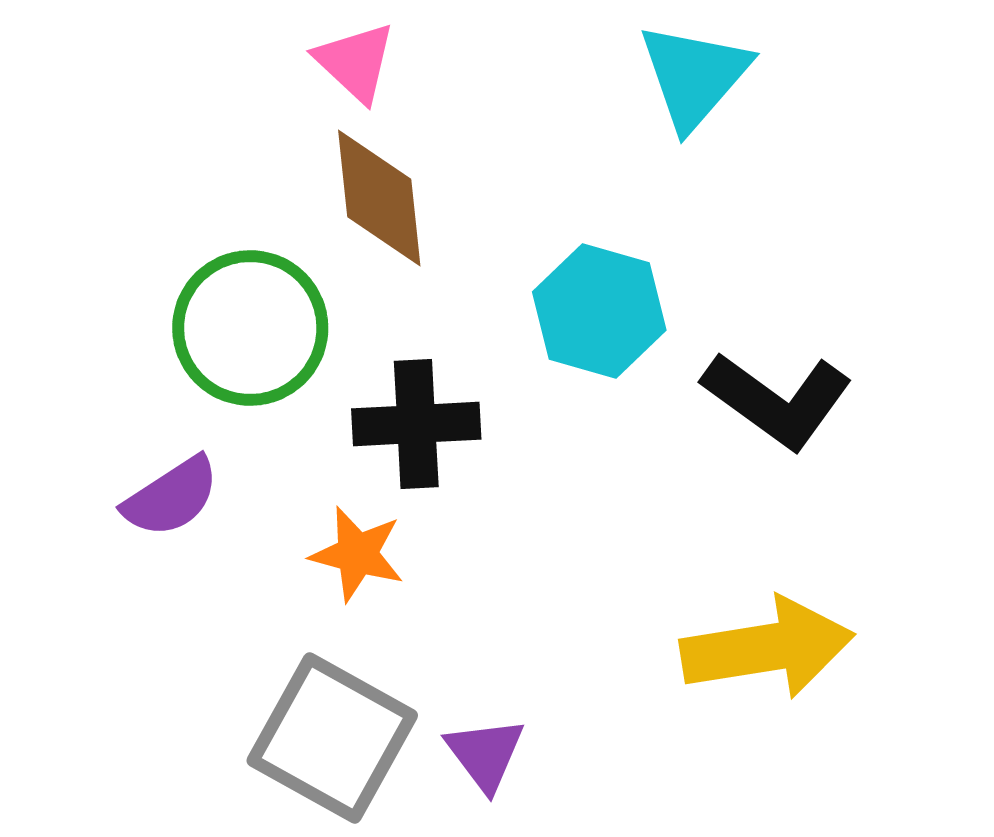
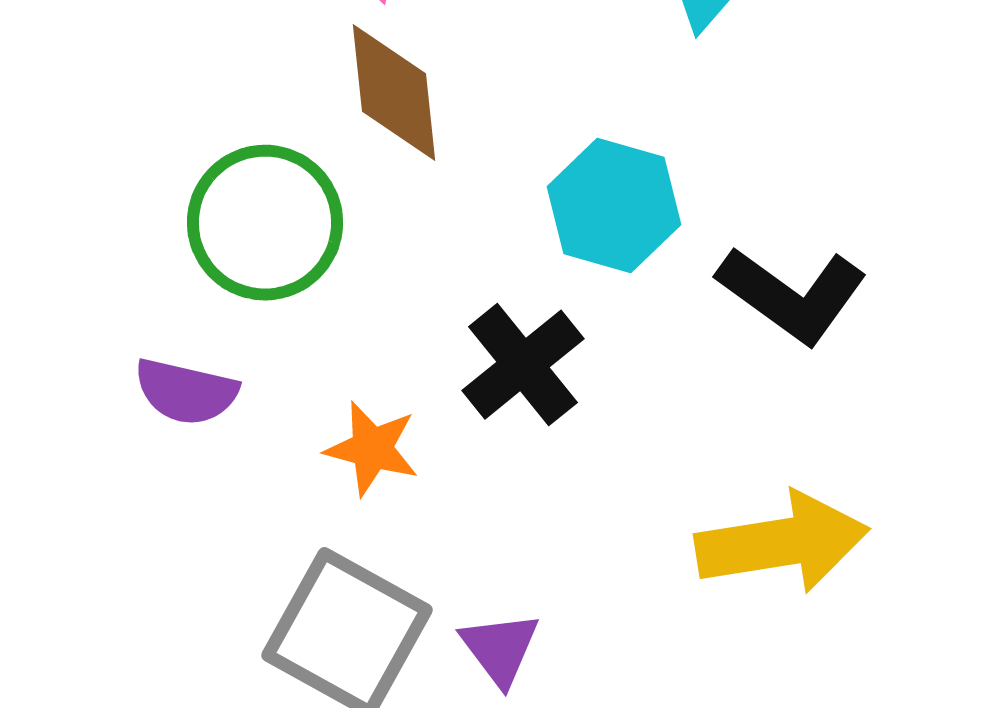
black cross: (416, 424) -> (523, 365), moved, turned -36
purple semicircle: (171, 497) -> (186, 392), turned 46

